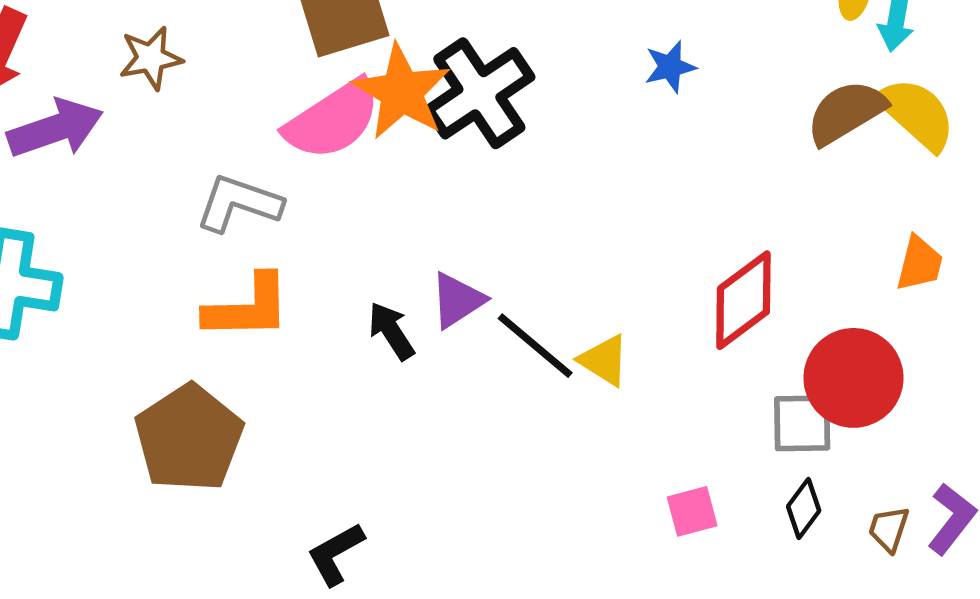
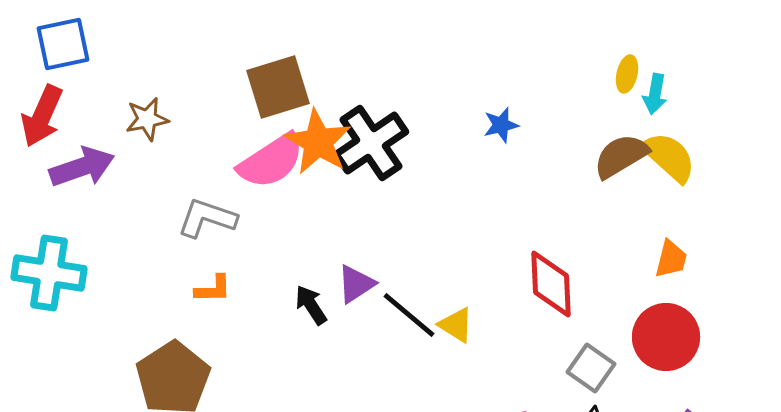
red diamond: (743, 300) -> (551, 284), turned -56
orange L-shape: (248, 307) -> (213, 289), size x0.6
red circle: (853, 378) -> (666, 337), moved
gray square: (802, 423) -> (591, 368), turned 36

